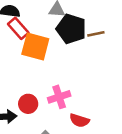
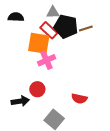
red rectangle: (18, 28) -> (49, 30), moved
pink cross: (59, 97) -> (47, 60), moved

